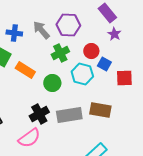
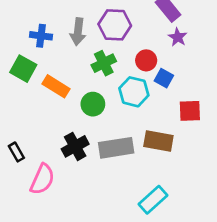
gray arrow: (41, 30) -> (78, 32), turned -132
red square: (124, 78) -> (190, 111), moved
pink semicircle: (29, 138) -> (42, 179), moved, turned -30

